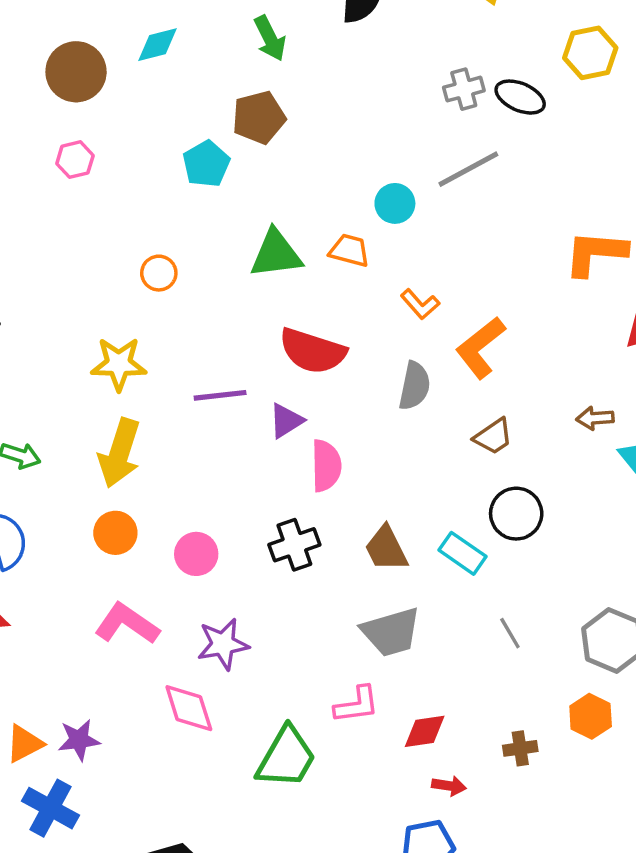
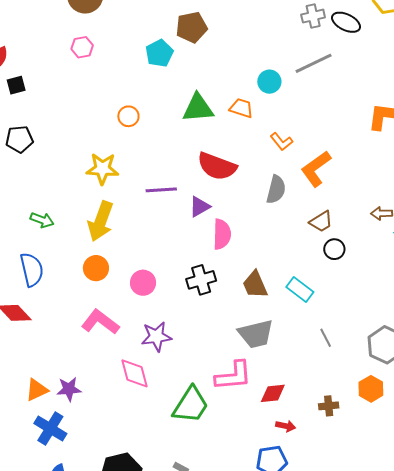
black circle: (516, 514) -> (334, 249), moved, size x0.7
pink L-shape: (357, 705) -> (233, 376), size x1.4

